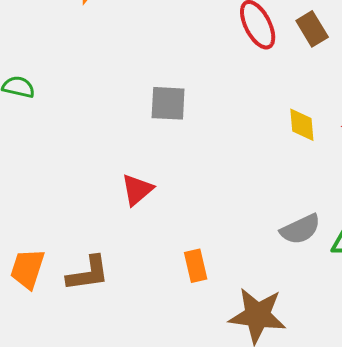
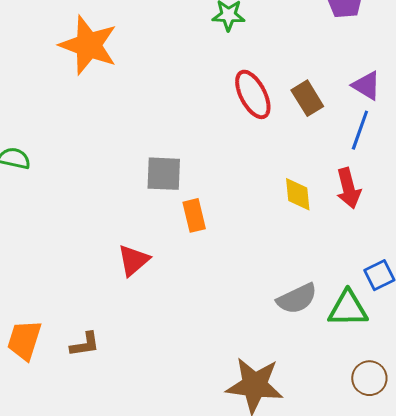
orange rectangle: (196, 266) -> (194, 215), moved
brown L-shape: (88, 273) -> (85, 344), size x0.7

